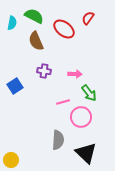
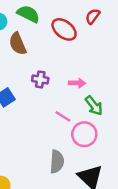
brown semicircle: (36, 41) -> (18, 44), moved
pink line: (63, 102) -> (63, 116), turned 48

